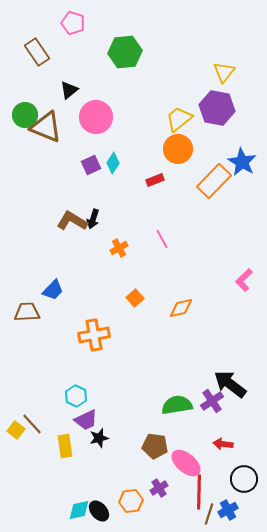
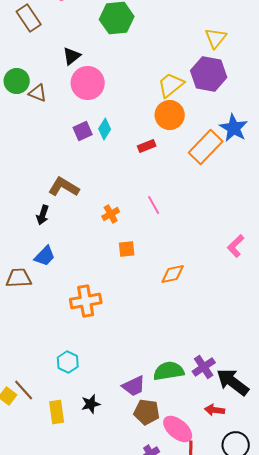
black triangle: (69, 90) -> (72, 56), moved
brown triangle: (46, 127) -> (38, 93), size x0.6
black arrow: (93, 219) -> (43, 215), moved
orange square: (135, 298) -> (127, 249), moved, turned 36
black arrow: (230, 384) -> (233, 382), moved
purple trapezoid: (86, 420) -> (134, 386), moved

